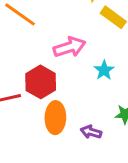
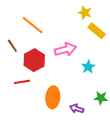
red hexagon: (41, 82) -> (34, 60), moved

